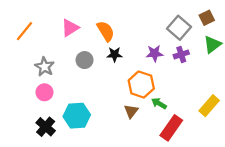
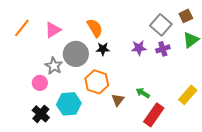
pink triangle: (70, 28) -> (53, 30), moved
gray circle: (85, 60) -> (76, 54), size x1.6
gray star: (44, 67) -> (54, 66), moved
orange hexagon: (141, 85) -> (97, 82), moved

